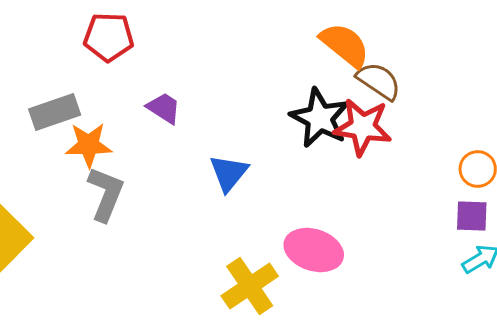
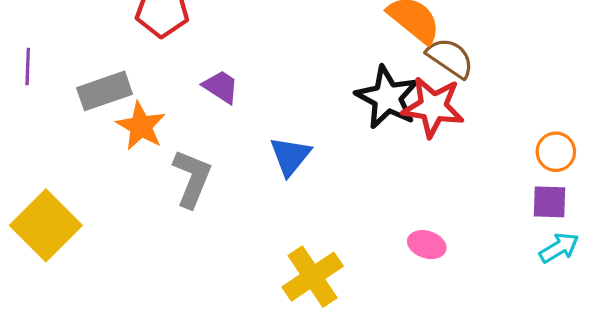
orange star: (89, 145) -> (141, 126), turned 30
gray L-shape: (106, 194) -> (192, 178), moved
pink ellipse: (314, 250) -> (427, 245), moved, size x0.6

